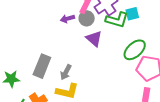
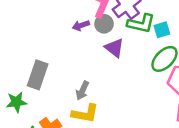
cyan square: (132, 14) -> (162, 30), moved
gray rectangle: (42, 66) -> (38, 75), moved

